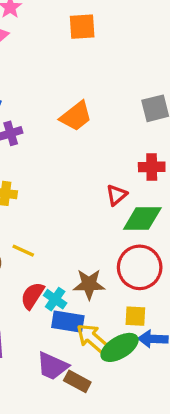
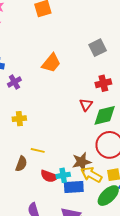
red semicircle: (32, 296) -> (49, 176), turned -90
cyan cross: (55, 299) -> (63, 175), turned -32
yellow arrow: (92, 339) -> (91, 175), moved

